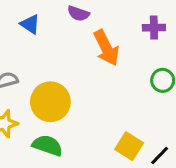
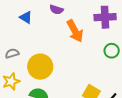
purple cross: (154, 28) -> (105, 17), size x1.5

